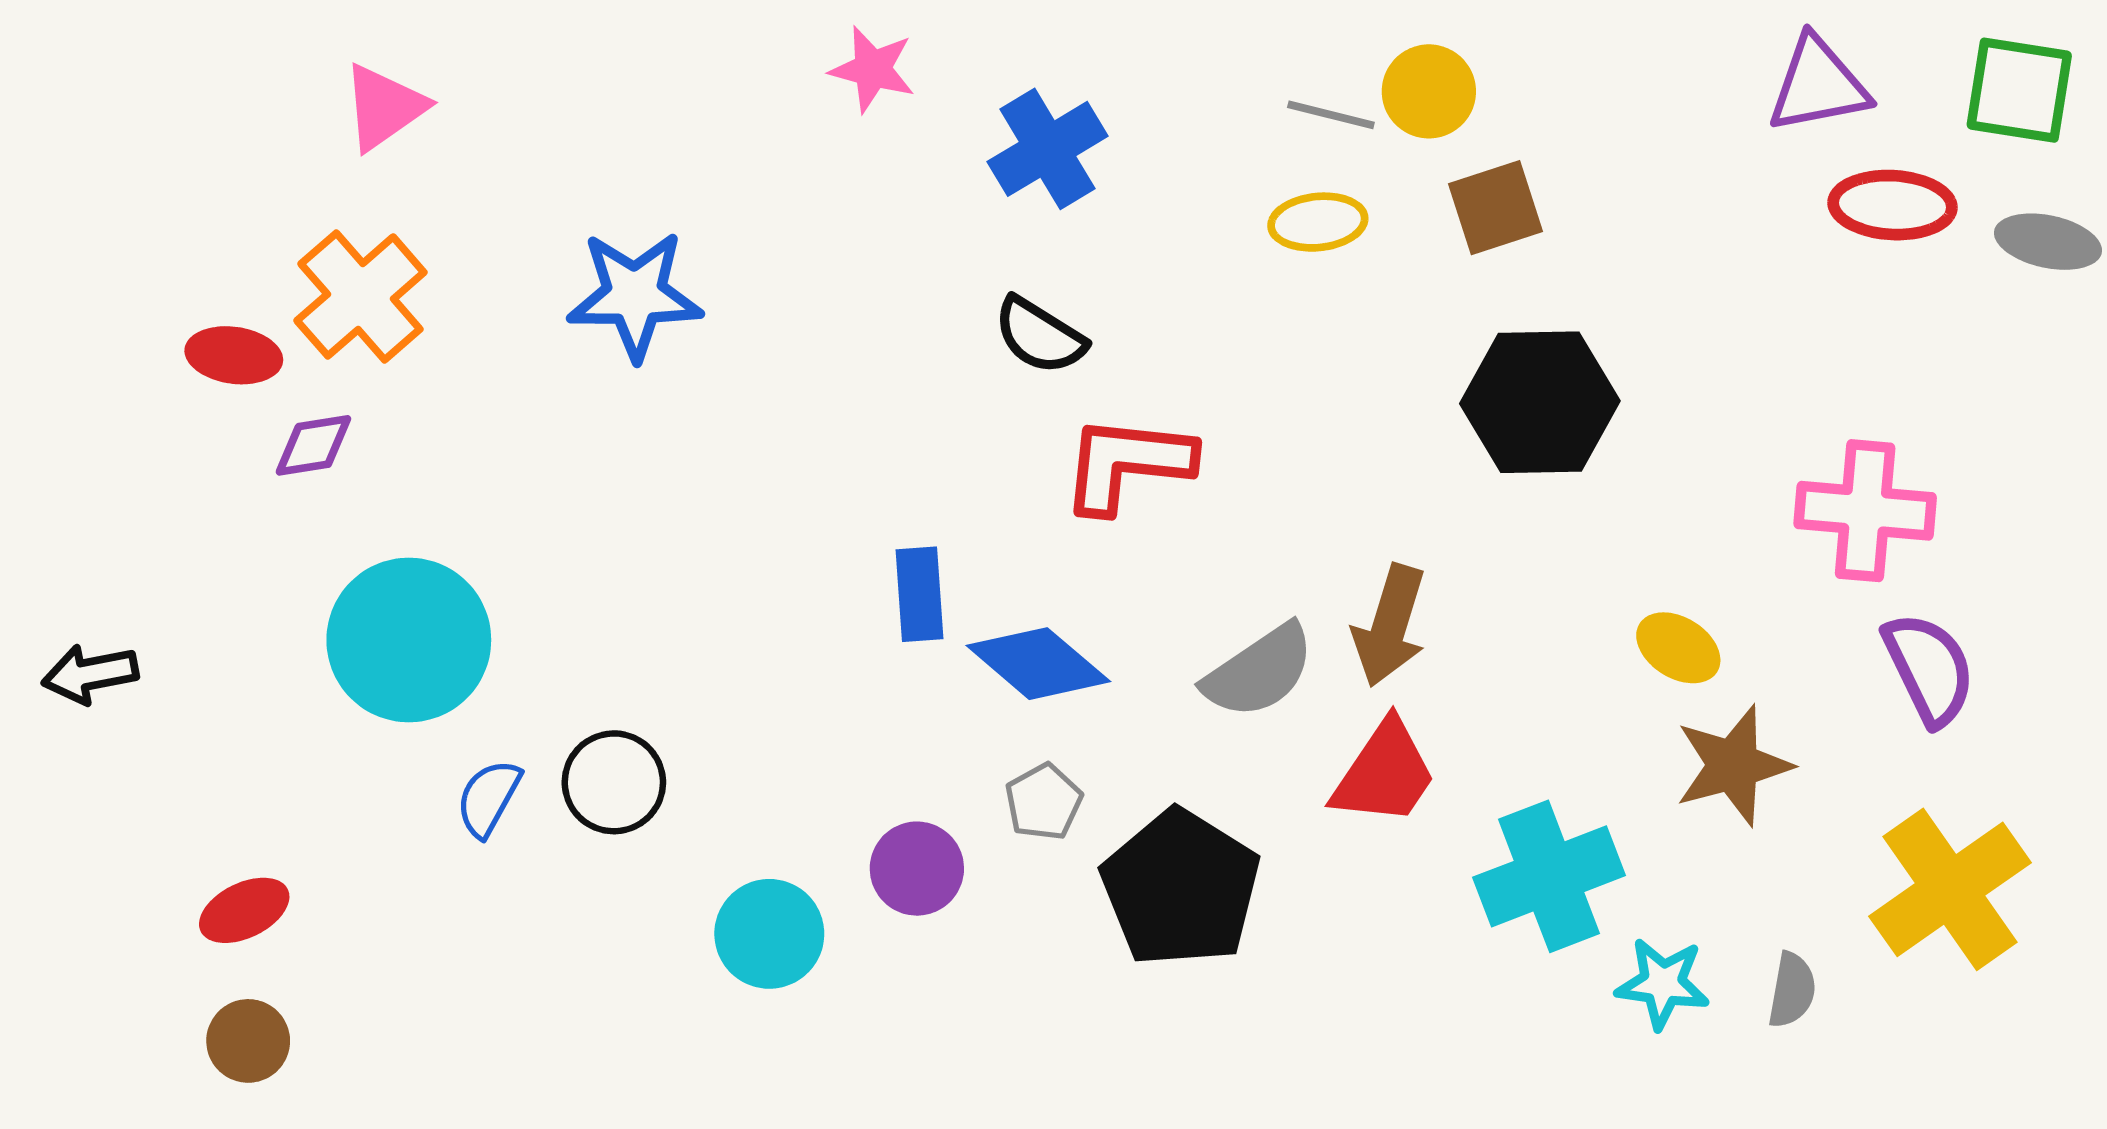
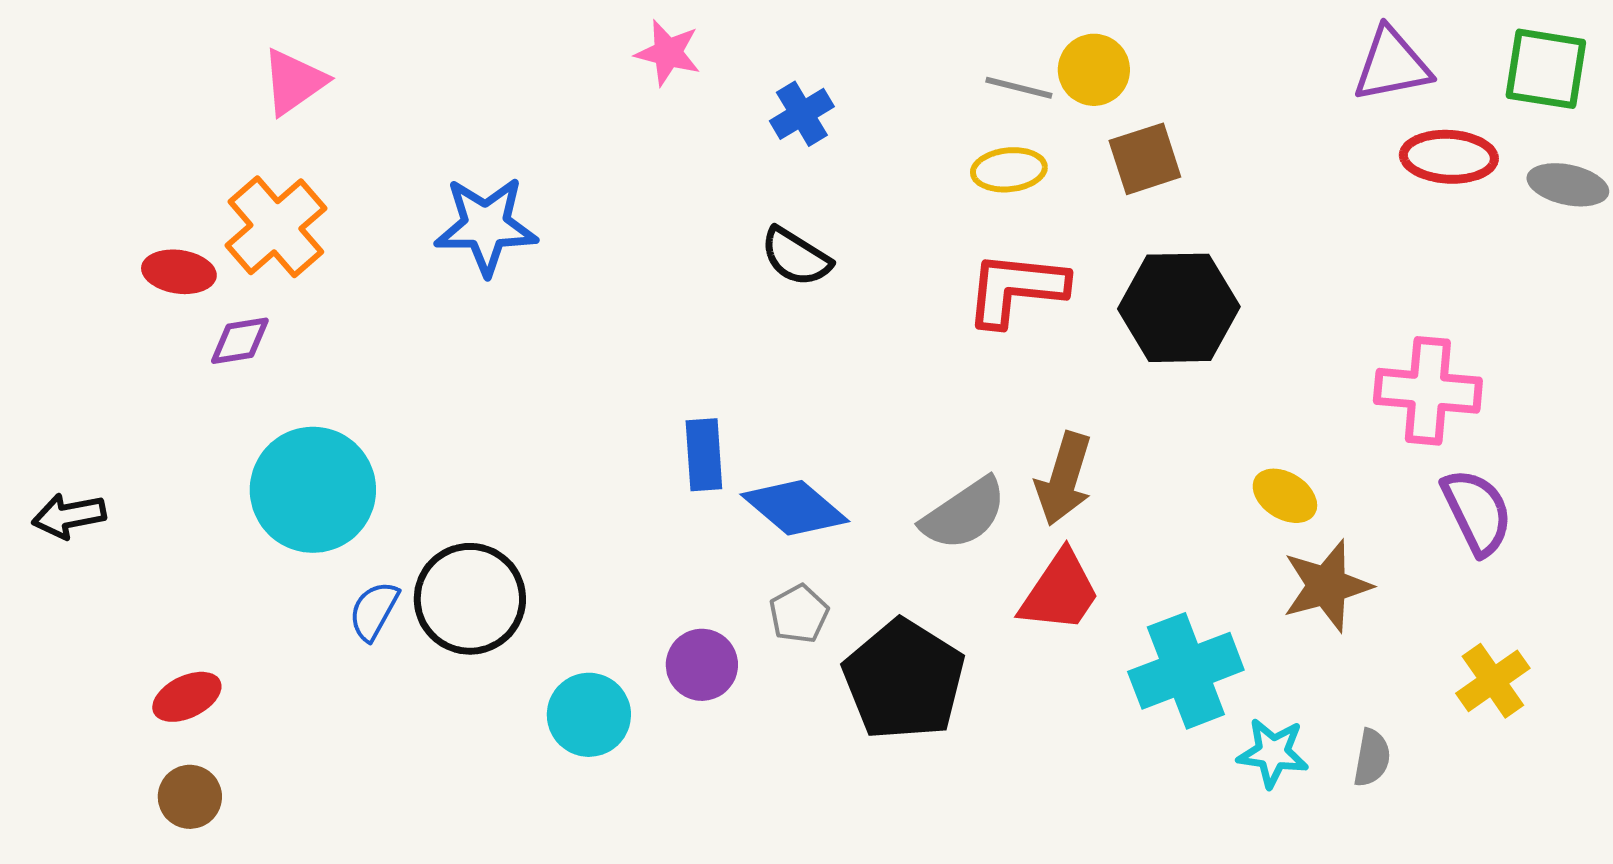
blue cross: (1047, 149) -> (802, 114), size x0.7
red L-shape: (1127, 464) -> (1016, 289), moved
black circle: (614, 782) -> (470, 599), size x1.4
yellow cross: (1950, 889) -> (1493, 681), size x0.6

